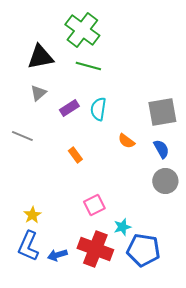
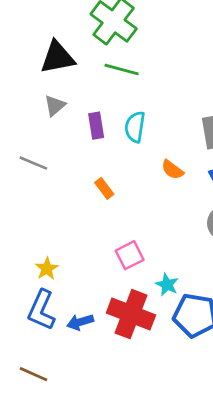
purple rectangle: (69, 108) -> (96, 126), turned -66
cyan star: (122, 227) -> (167, 285), turned -30

